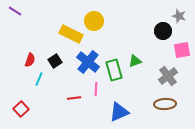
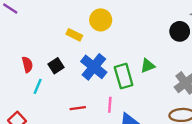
yellow rectangle: (71, 34) -> (74, 35), size x0.6
red semicircle: (30, 60) -> (27, 65), turned -32
pink line: (96, 89) -> (110, 105), moved

